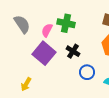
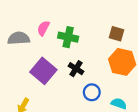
gray semicircle: (22, 24) -> (19, 38), turned -60
pink semicircle: (47, 30) -> (43, 28), moved

